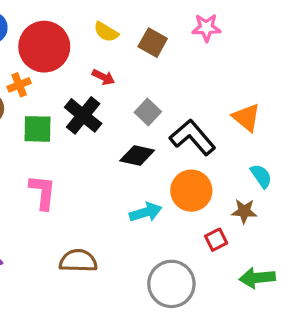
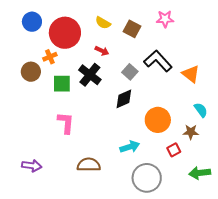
black L-shape: (193, 137) -> (158, 61), moved
black diamond: (137, 155) -> (124, 99), turned -35
cyan arrow: (146, 212) -> (130, 147), moved

